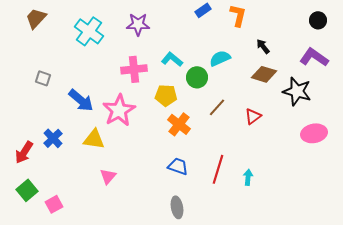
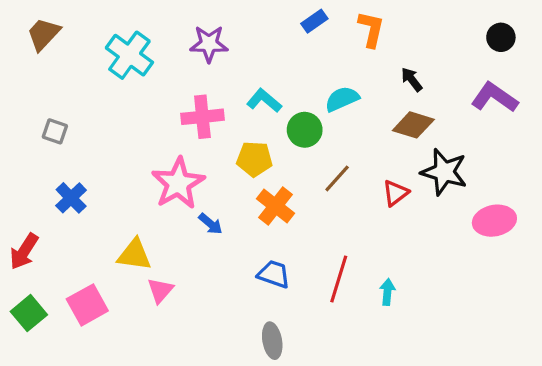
black star: (297, 91) -> (444, 172), moved
blue arrow: (81, 100) -> (211, 224), moved, size x0.6
blue cross: (53, 138) -> (71, 198), moved
yellow triangle: (94, 139) -> (134, 255), moved
pink square: (54, 204) -> (87, 305), moved, size x1.4

